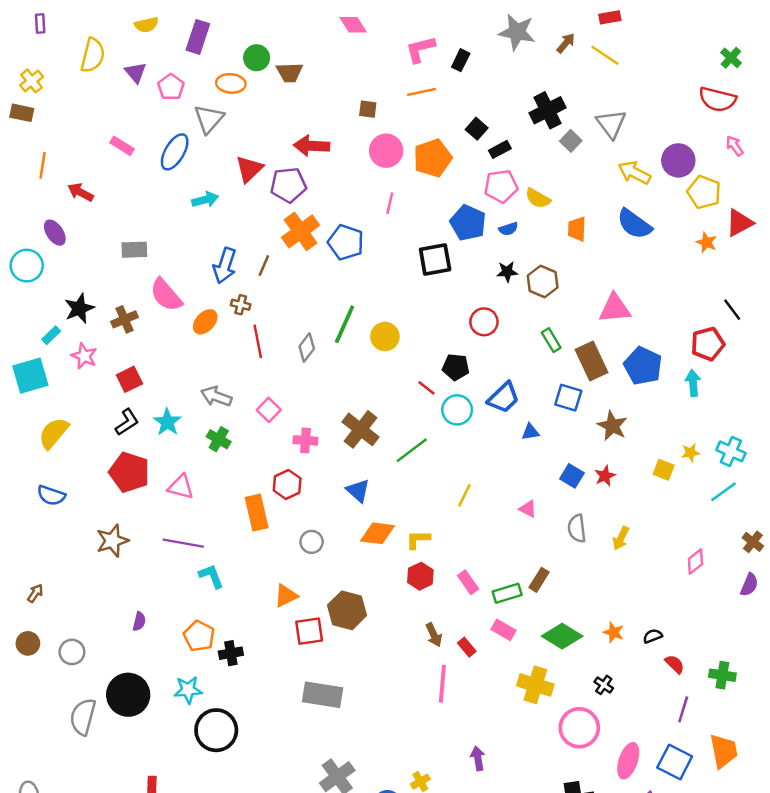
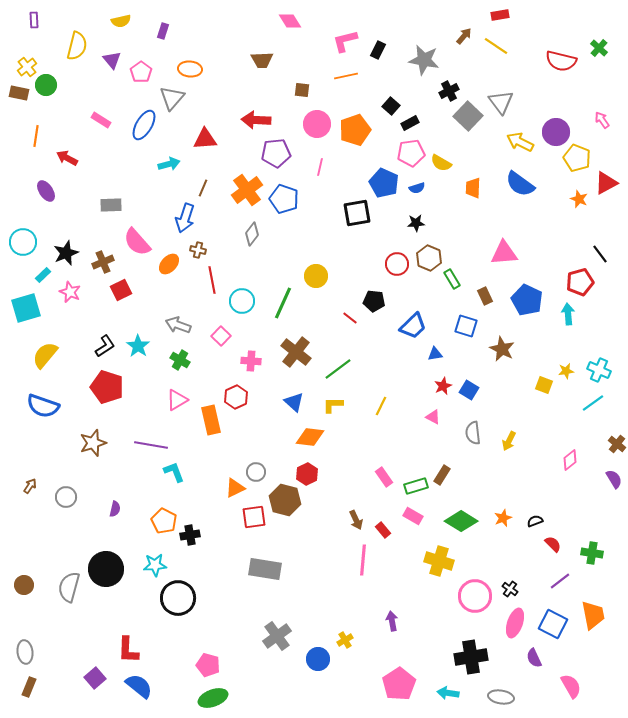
gray star: (517, 32) -> (424, 60), moved
purple rectangle: (198, 37) -> (163, 31), size x0.6
green circle: (257, 58) -> (46, 85), moved
brown trapezoid: (290, 72) -> (262, 60), moved
red semicircle: (717, 99) -> (561, 61), moved
black cross: (548, 110) -> (449, 91), size x0.7
gray square: (571, 141) -> (468, 116), size x1.6
red triangle: (249, 169) -> (205, 139), turned 40
purple pentagon: (288, 185) -> (276, 153), moved
cyan circle: (27, 266) -> (23, 242), moved
brown line: (264, 266) -> (203, 188), moved
brown hexagon: (543, 281) -> (429, 258), moved
green line: (345, 324) -> (283, 303), moved
gray diamond: (307, 348) -> (252, 234), moved
brown rectangle: (592, 361) -> (485, 296), size x0.6
red square: (129, 379) -> (121, 290), moved
cyan circle: (457, 410) -> (242, 301), moved
red star: (605, 476) -> (443, 386), moved
pink triangle: (181, 487) -> (177, 400), moved, turned -45
blue semicircle: (51, 495) -> (43, 406), size x1.4
yellow L-shape: (418, 539) -> (333, 405), moved
gray circle: (312, 542) -> (256, 472), moved
red hexagon: (420, 576) -> (307, 474), moved
purple semicircle: (749, 585) -> (614, 479), turned -54
orange star: (614, 632) -> (503, 518), turned 30
brown circle: (28, 643) -> (24, 585), moved
gray circle: (72, 652) -> (66, 497), moved
black cross: (604, 685) -> (510, 589), moved
purple line: (683, 709) -> (560, 581), turned 35

